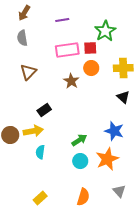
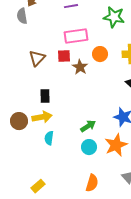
green star: (105, 31) -> (114, 17), turned -30
gray semicircle: (22, 38) -> (22, 16), moved
red square: (90, 48) -> (64, 56), moved
black rectangle: (44, 110) -> (45, 96), moved, turned -56
yellow rectangle: (40, 198) -> (38, 186), moved

